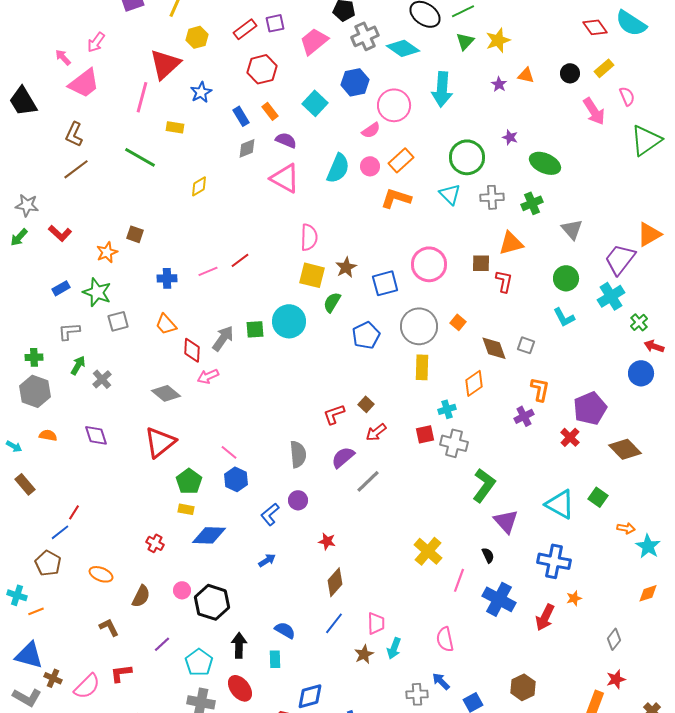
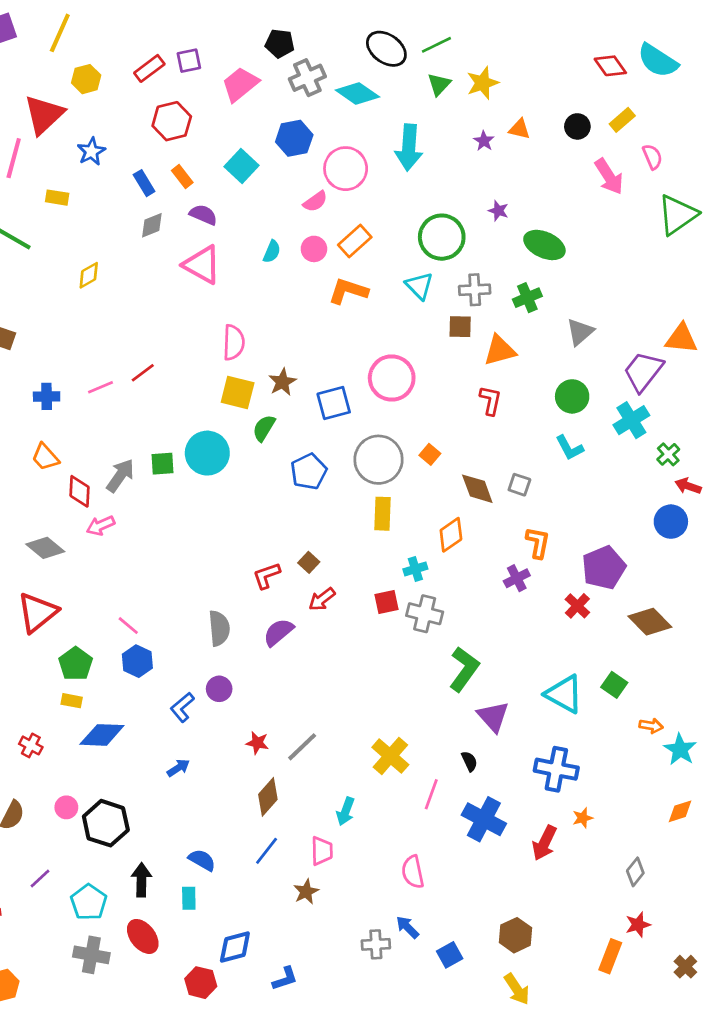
cyan semicircle: (338, 168) -> (272, 252), size x0.6
gray triangle: (572, 229) -> (580, 332), turned 30
orange triangle: (649, 234) -> (681, 338), turned 36
brown square: (481, 263) -> (460, 327), moved
gray line: (368, 481) -> (302, 747), moved
cyan arrow: (394, 648) -> (346, 811), moved

